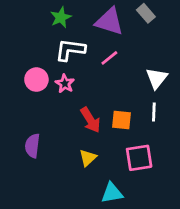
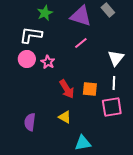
white L-shape: (70, 50) -> (31, 35), moved
purple semicircle: (32, 146) -> (30, 122), moved
yellow triangle: (88, 158) -> (65, 117), turned -48
pink square: (139, 158) -> (112, 107), moved

